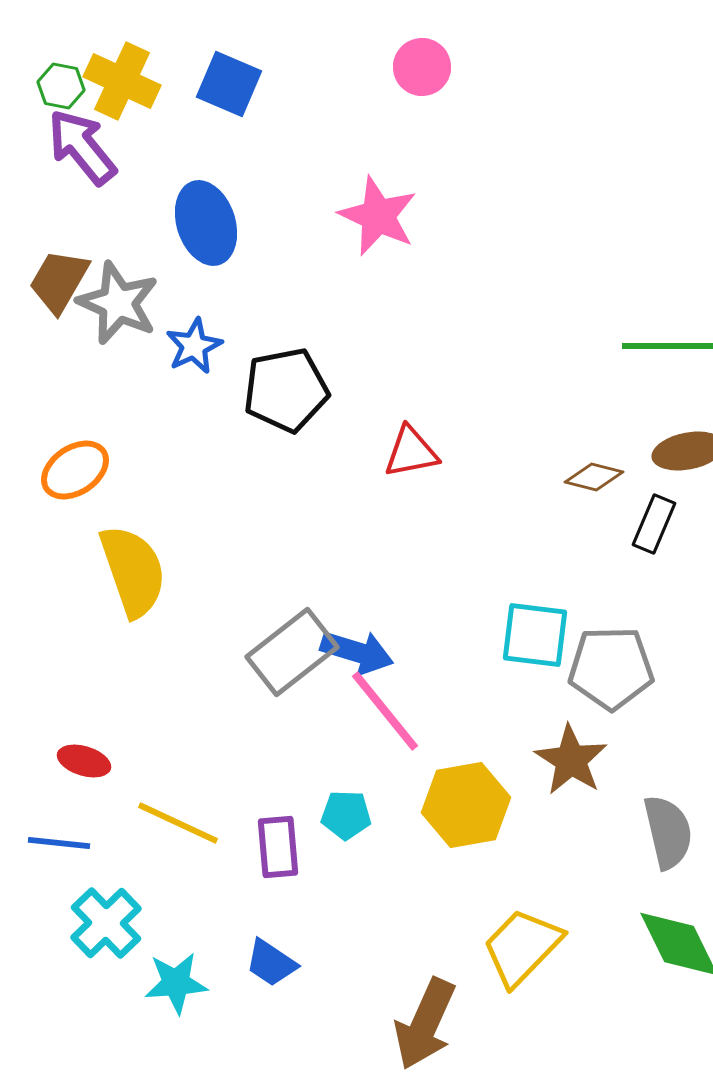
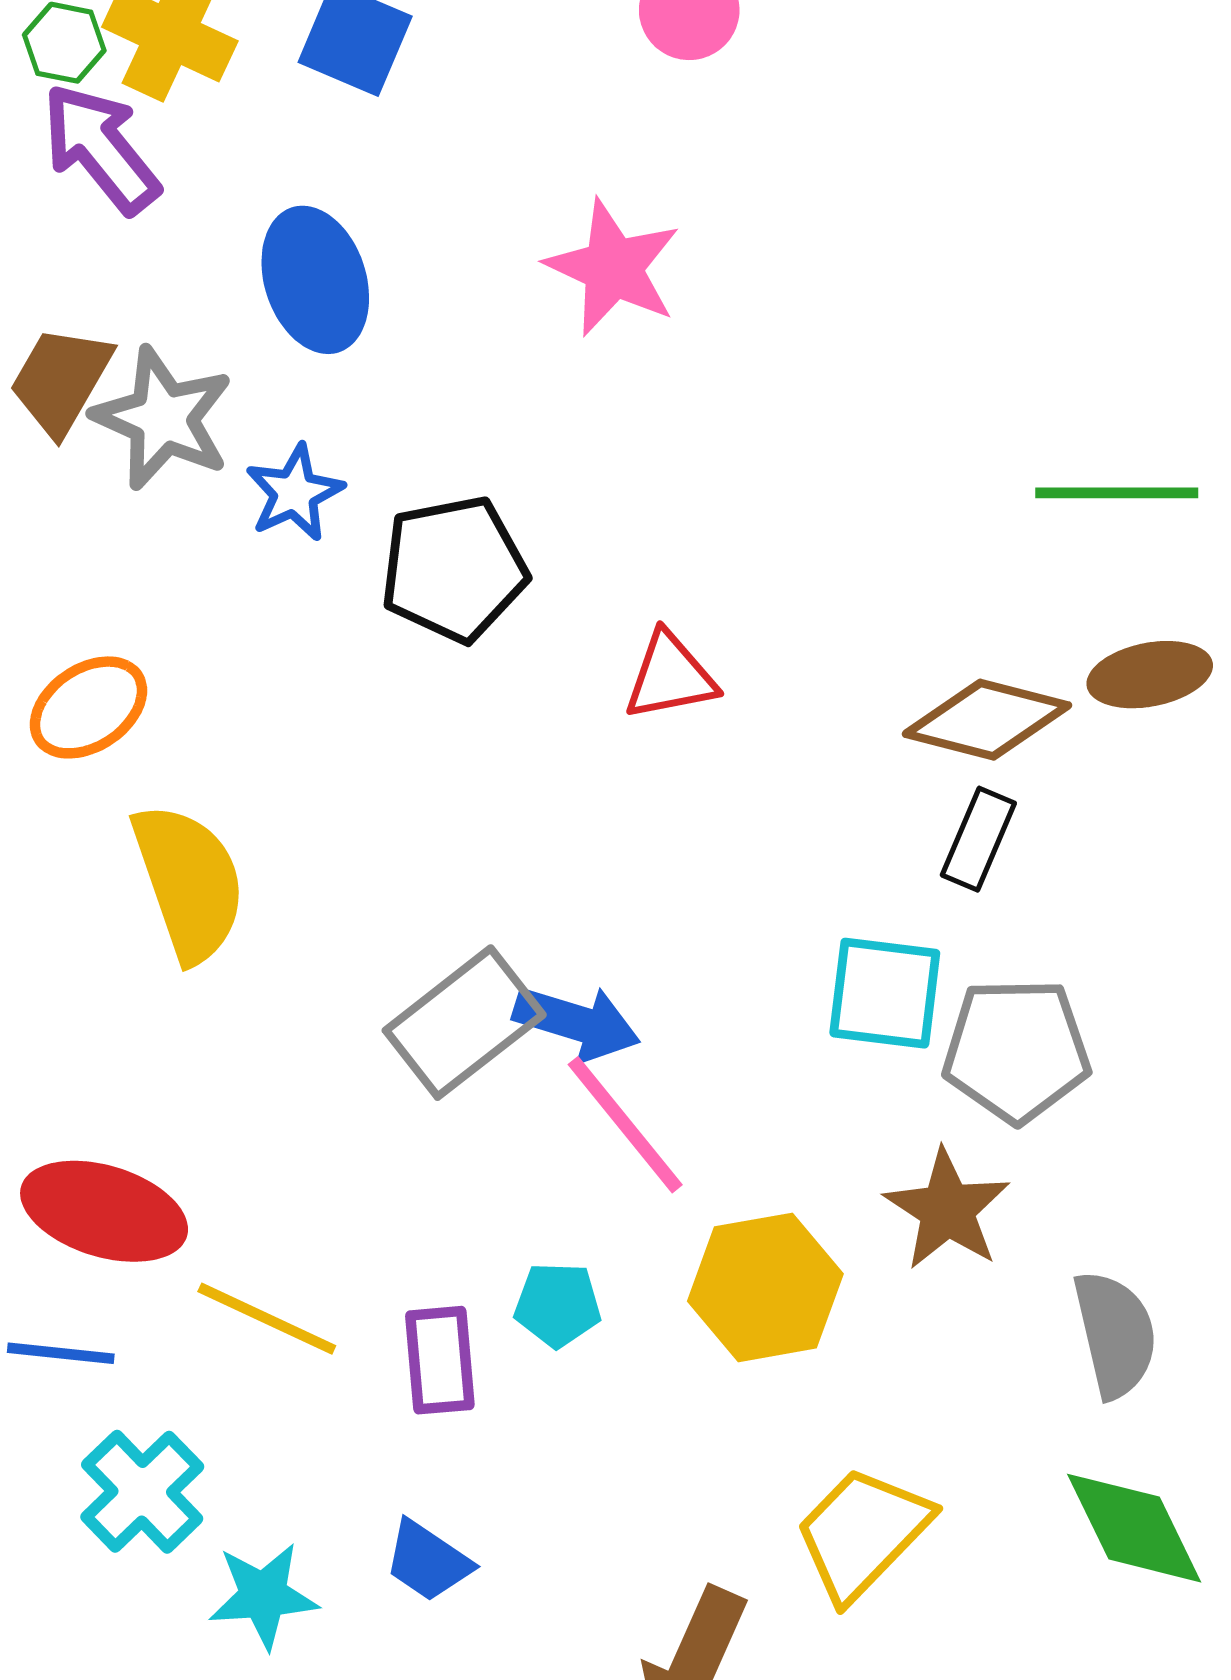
brown diamond: (594, 477) -> (987, 720), size x1.6
black rectangle: (654, 524) -> (978, 839), moved
red ellipse: (84, 761) -> (104, 1211), size x1.8

